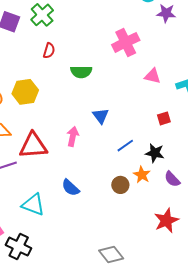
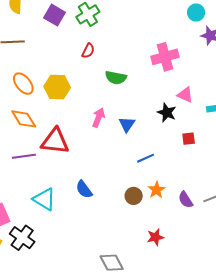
pink arrow: (73, 136) -> (98, 118), moved
black star: (155, 153) -> (167, 113), moved
red star: (166, 220) -> (155, 237), moved, size x0.7

